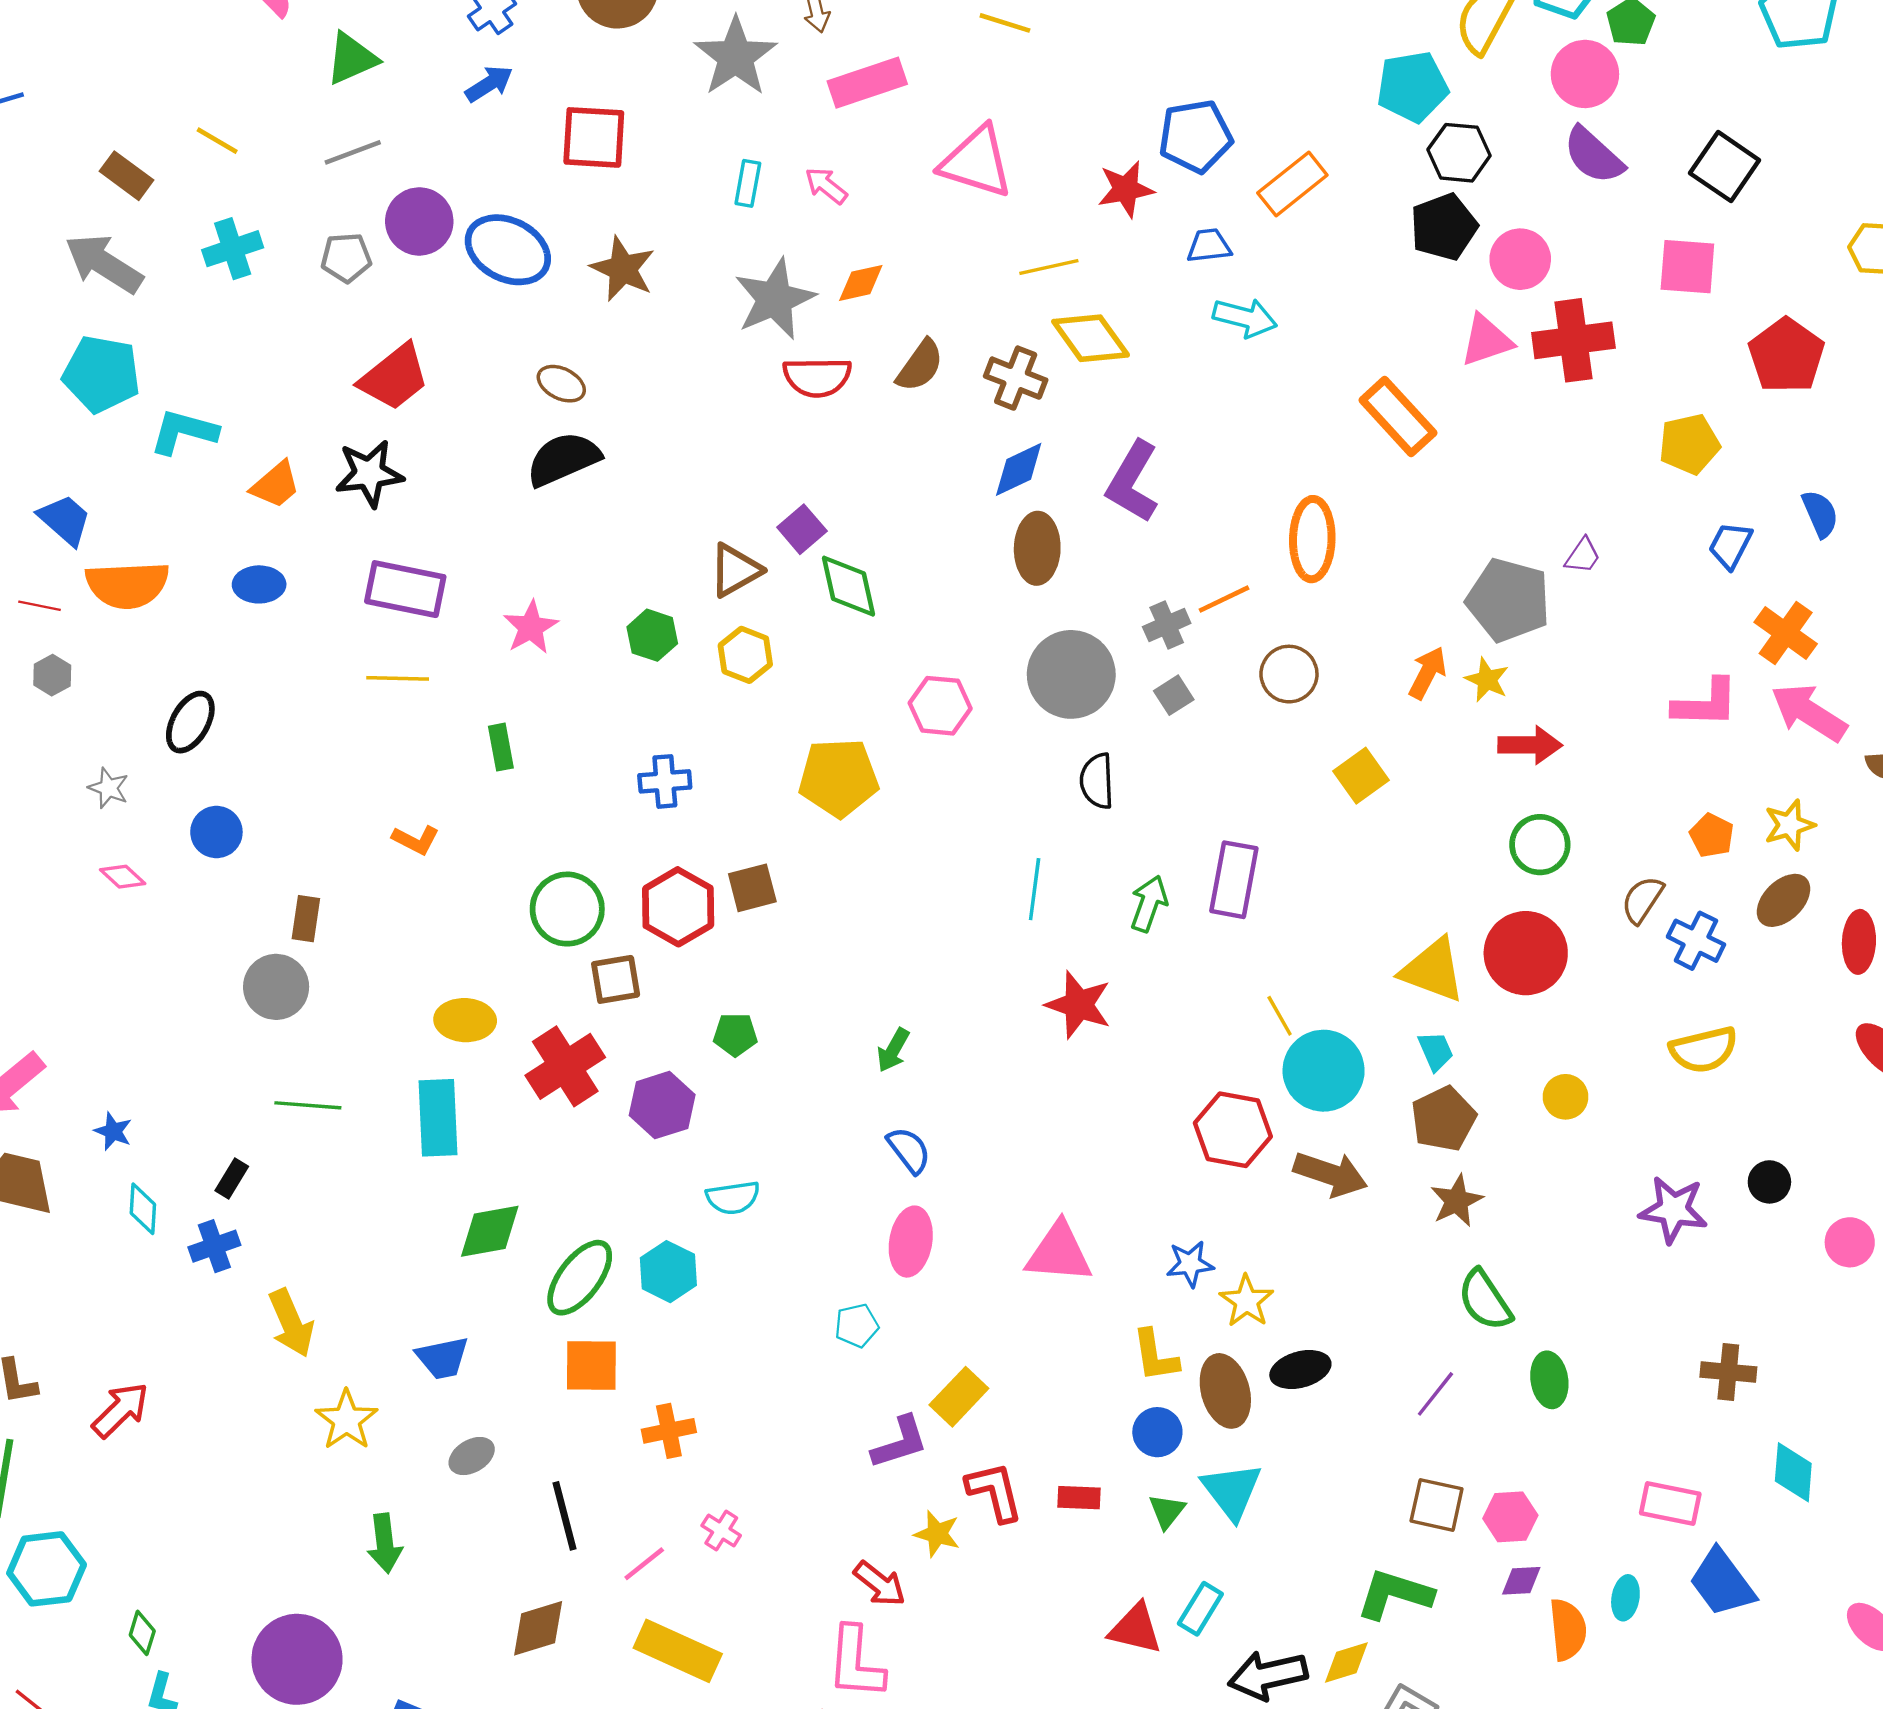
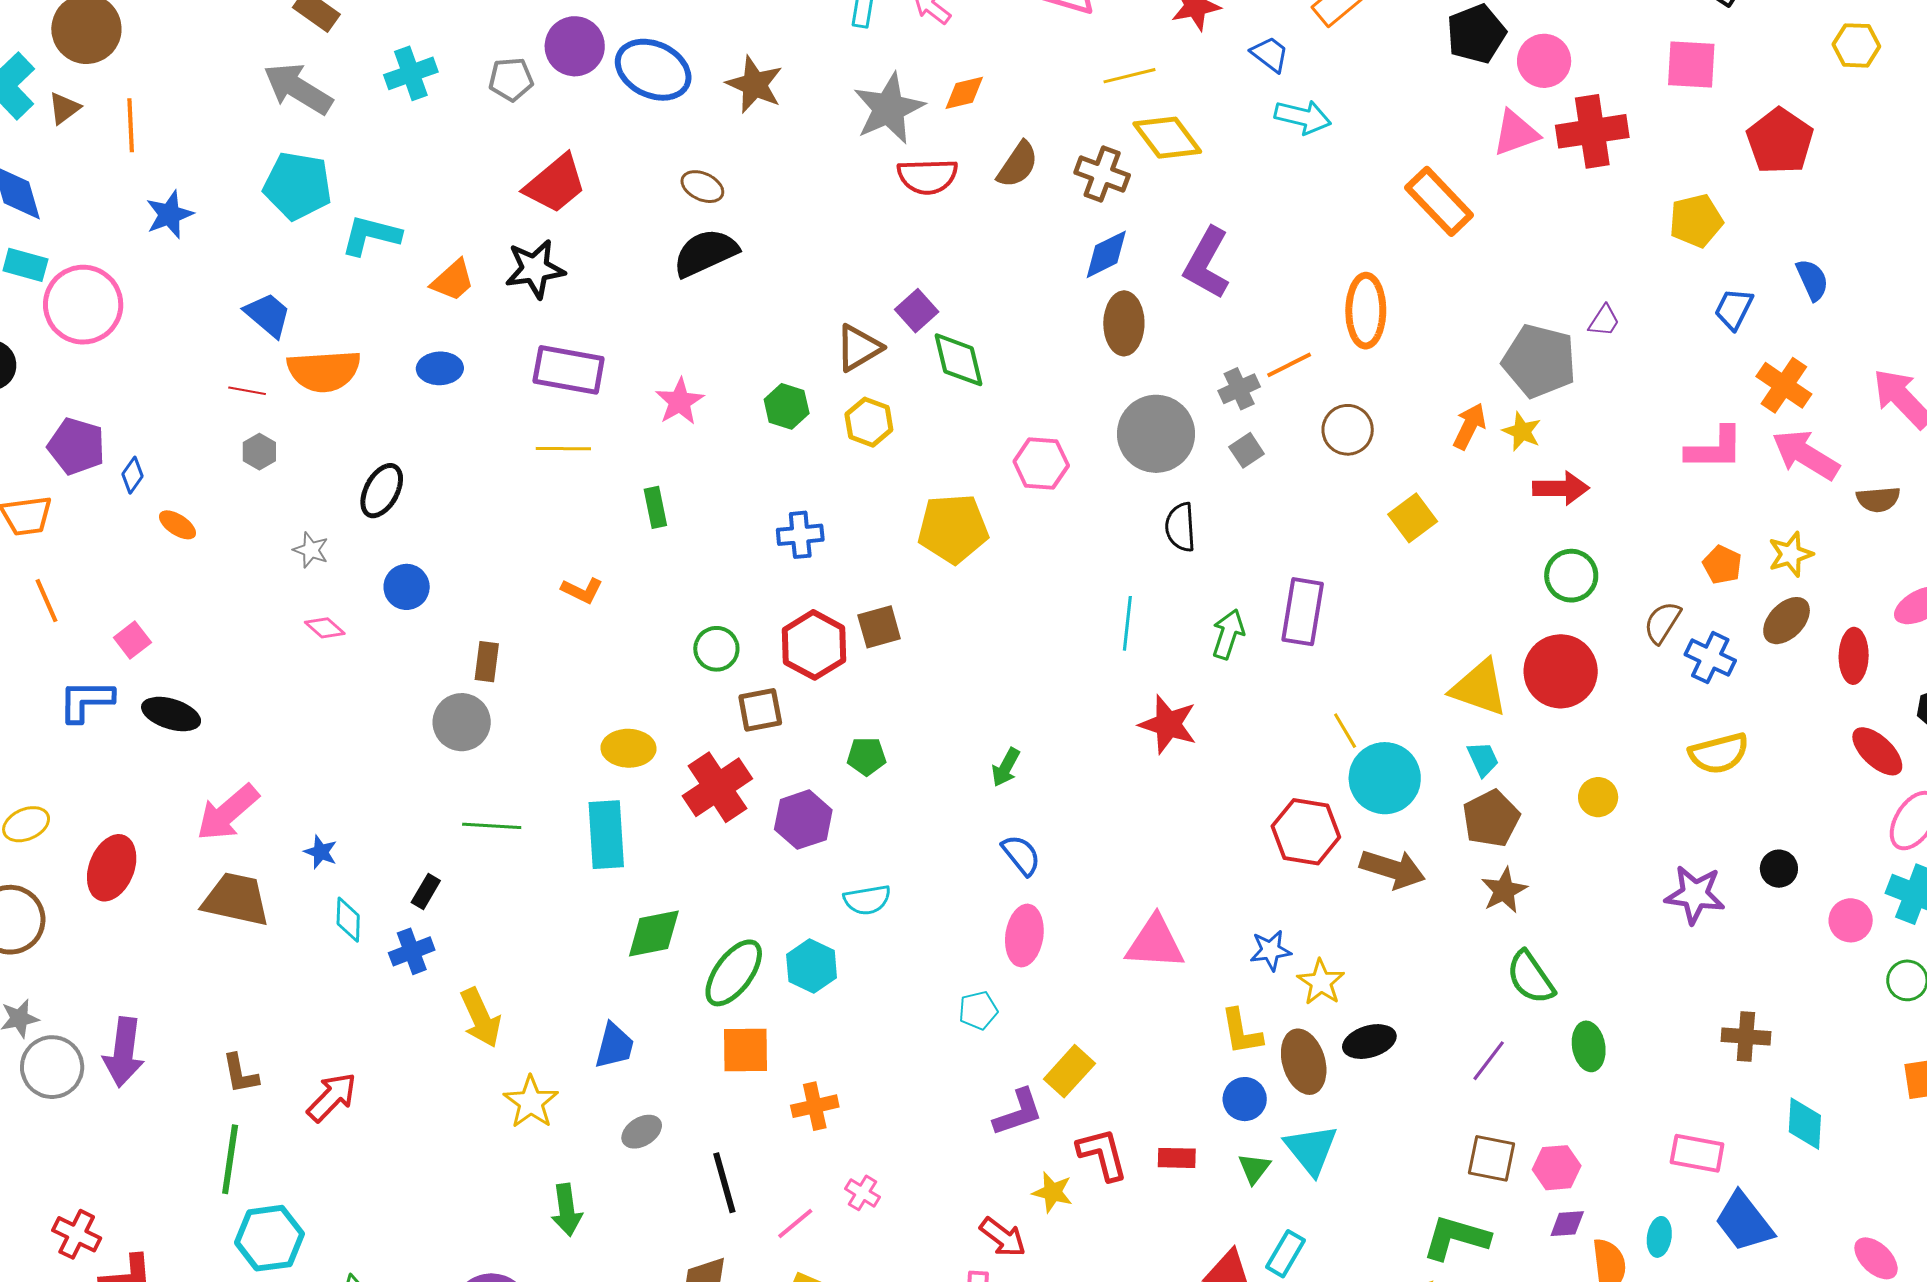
blue trapezoid: (1209, 246) -> (1270, 54), turned 45
green circle: (567, 909) -> (716, 649), size x0.7
blue trapezoid: (443, 1358) -> (614, 1046), turned -63

